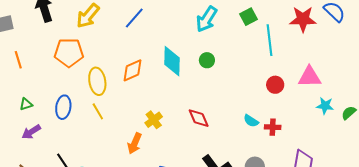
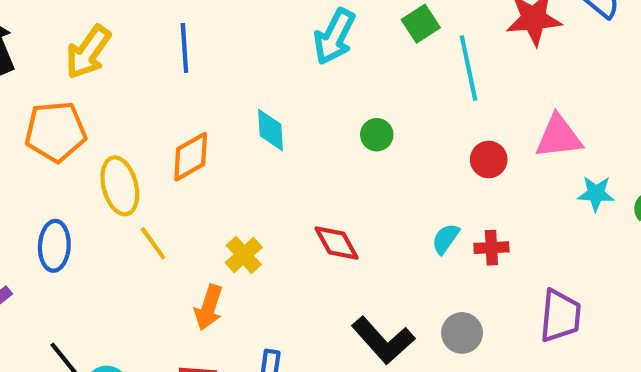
blue line: (134, 18) -> (184, 48), turned -40
green circle: (207, 60) -> (377, 135), moved
cyan diamond: (172, 61) -> (270, 130), size x0.7
yellow line: (98, 111) -> (153, 243), moved
cyan semicircle: (251, 121) -> (446, 239), turned 98

